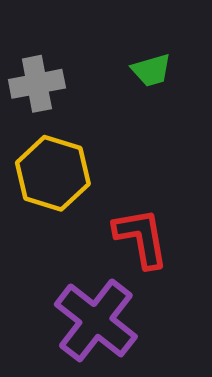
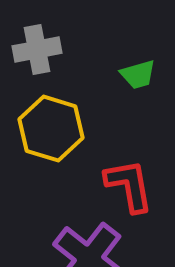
green trapezoid: (151, 70) -> (138, 75), moved

